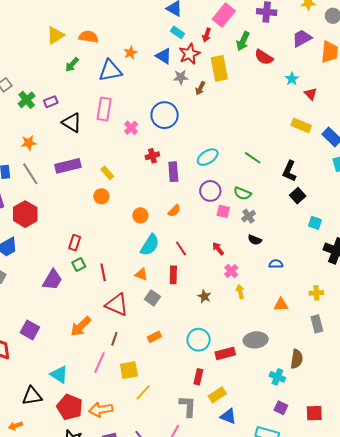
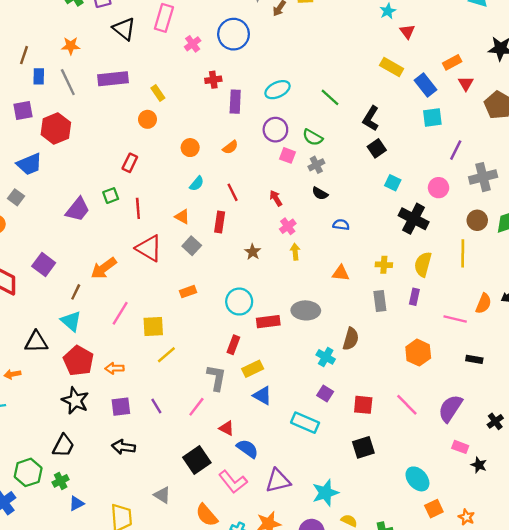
red rectangle: (75, 243) -> (130, 163), moved
cyan semicircle: (150, 245) -> (197, 184), size x0.6
brown line: (114, 339) -> (76, 292), moved
orange arrow: (101, 410) -> (114, 368), size x0.7

